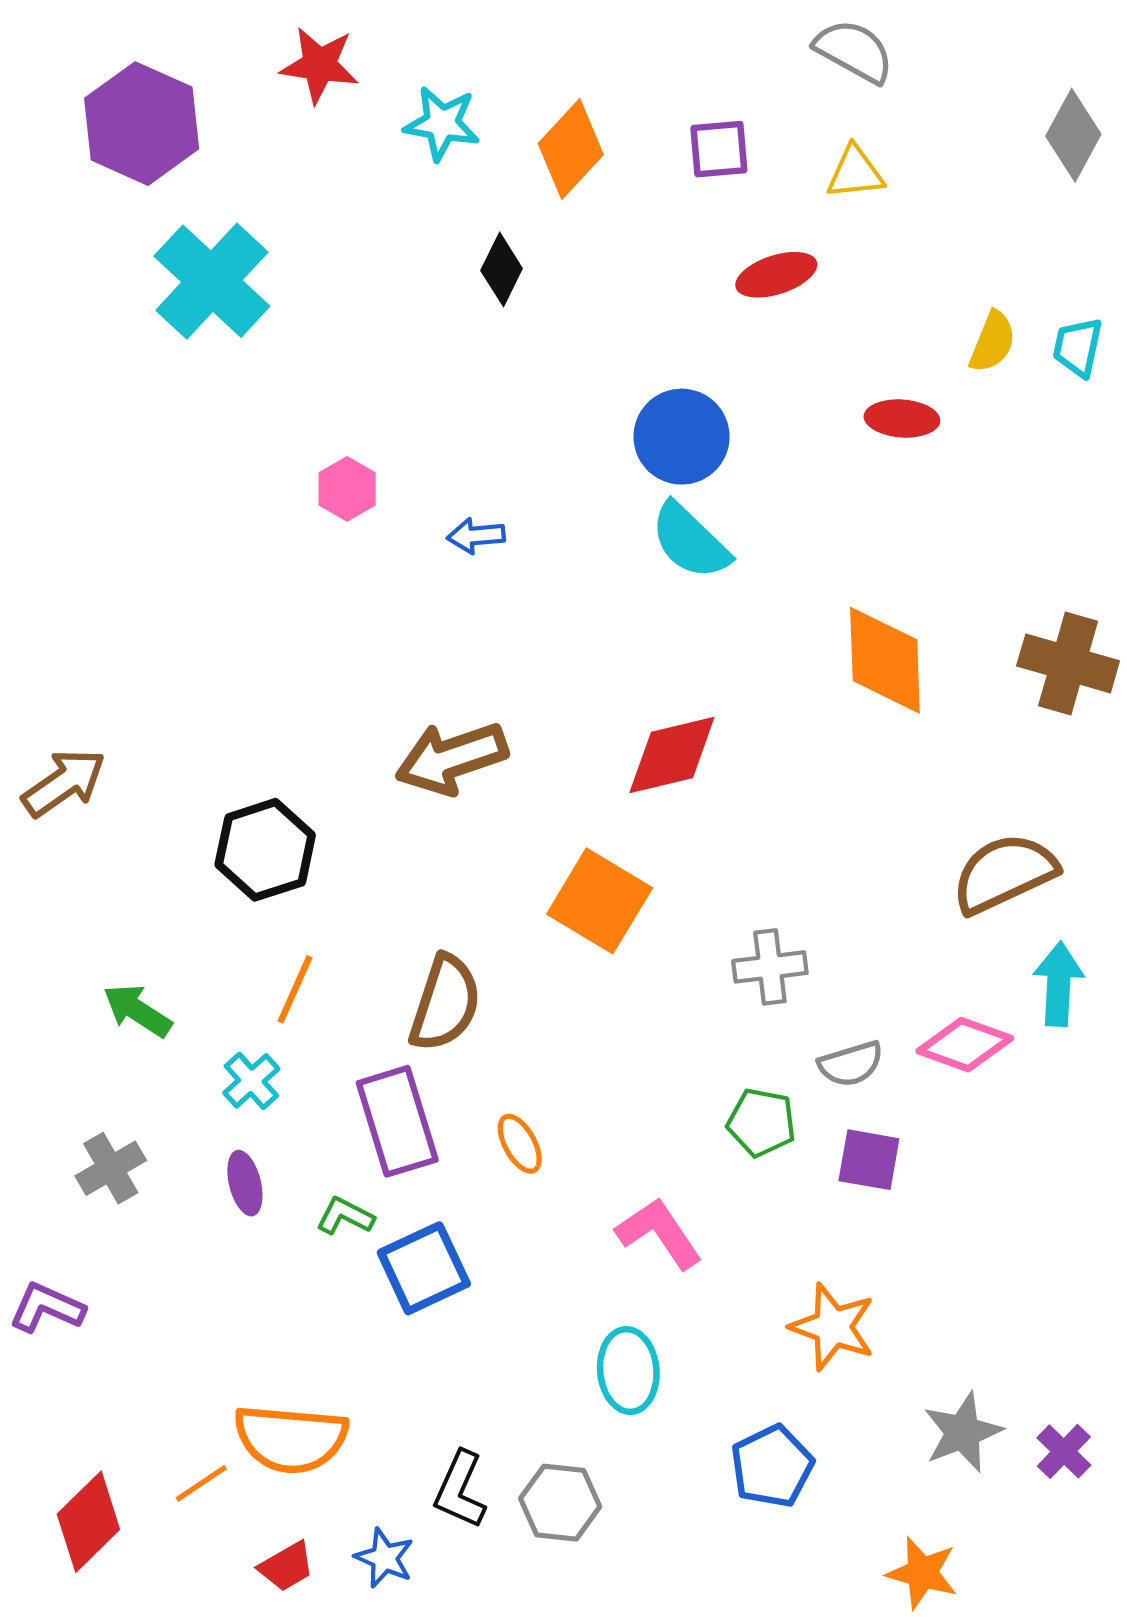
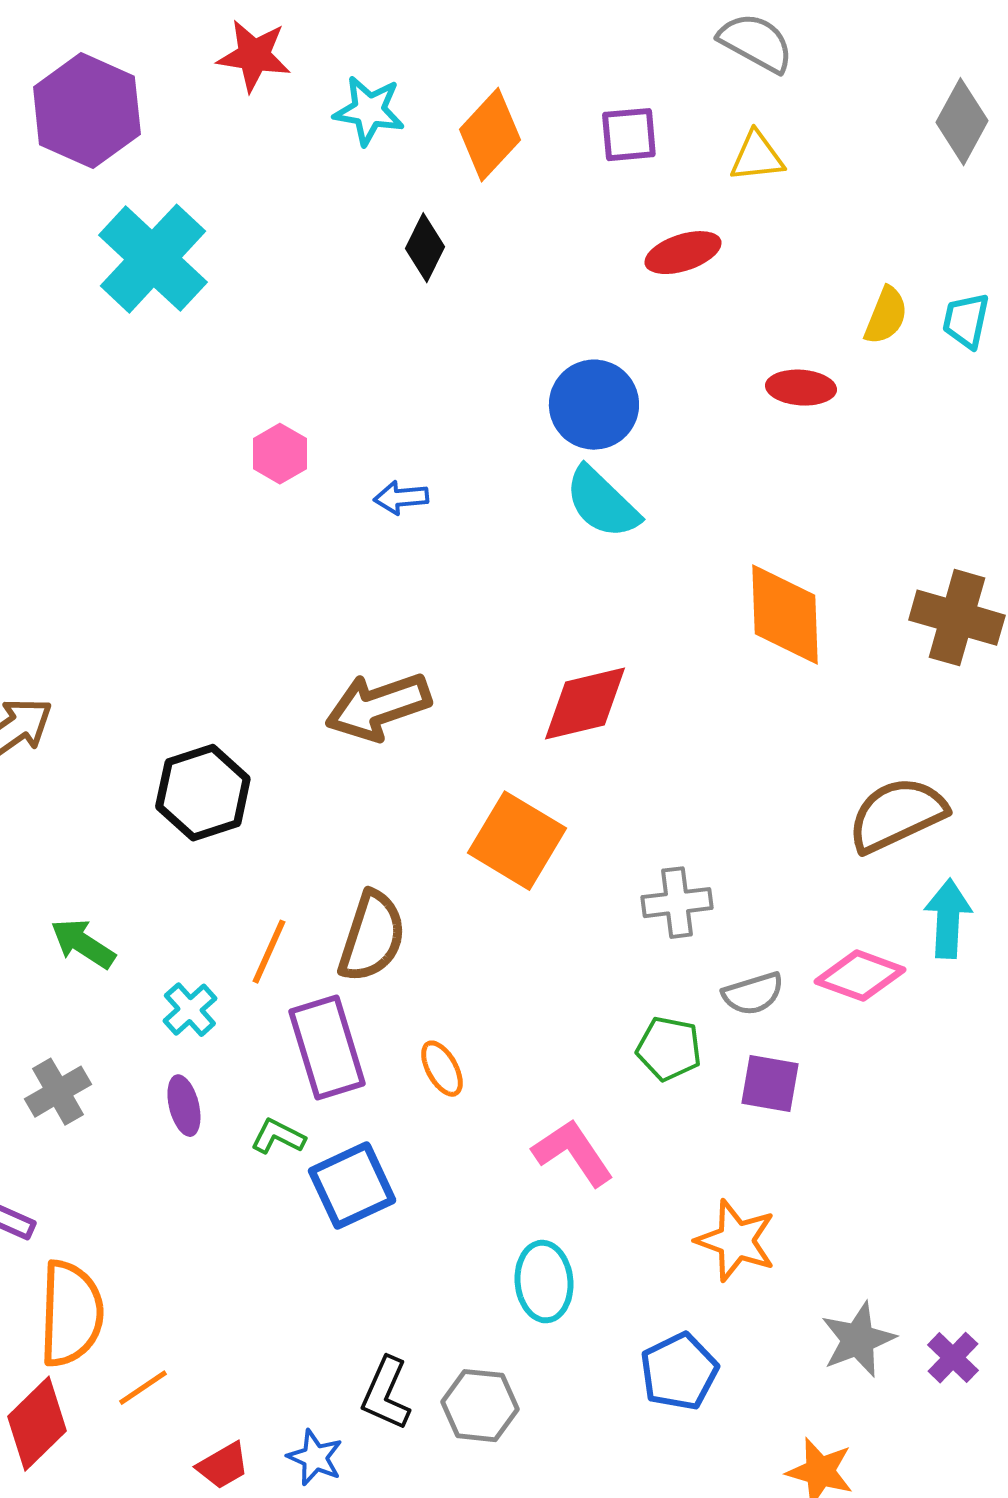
orange line: (295, 989) -> (269, 952), moved
orange semicircle: (291, 1439) -> (71, 1314), moved, turned -93

